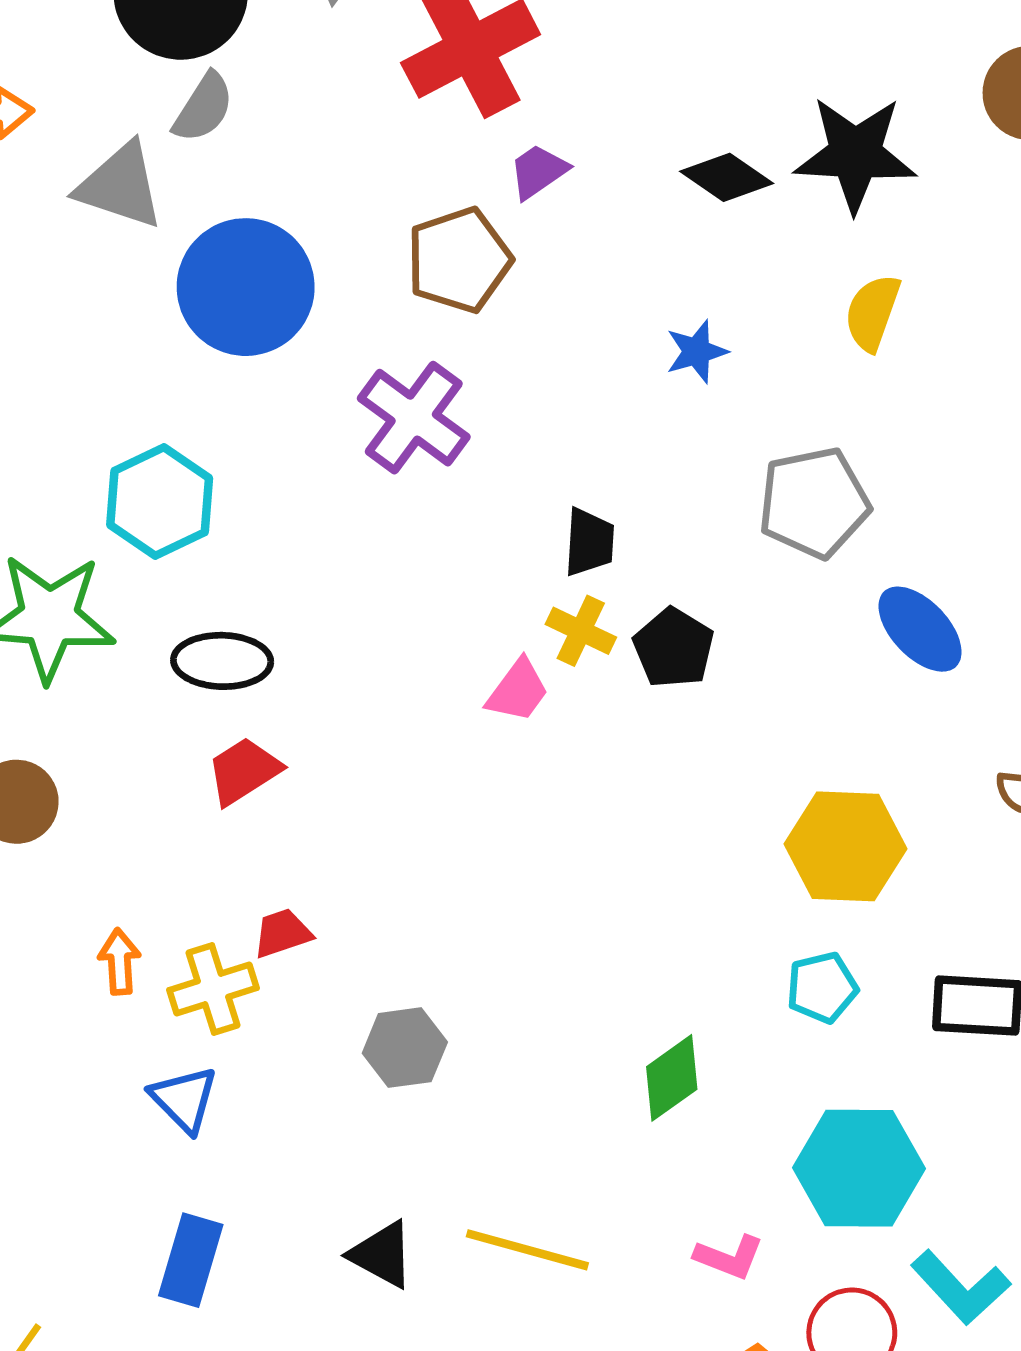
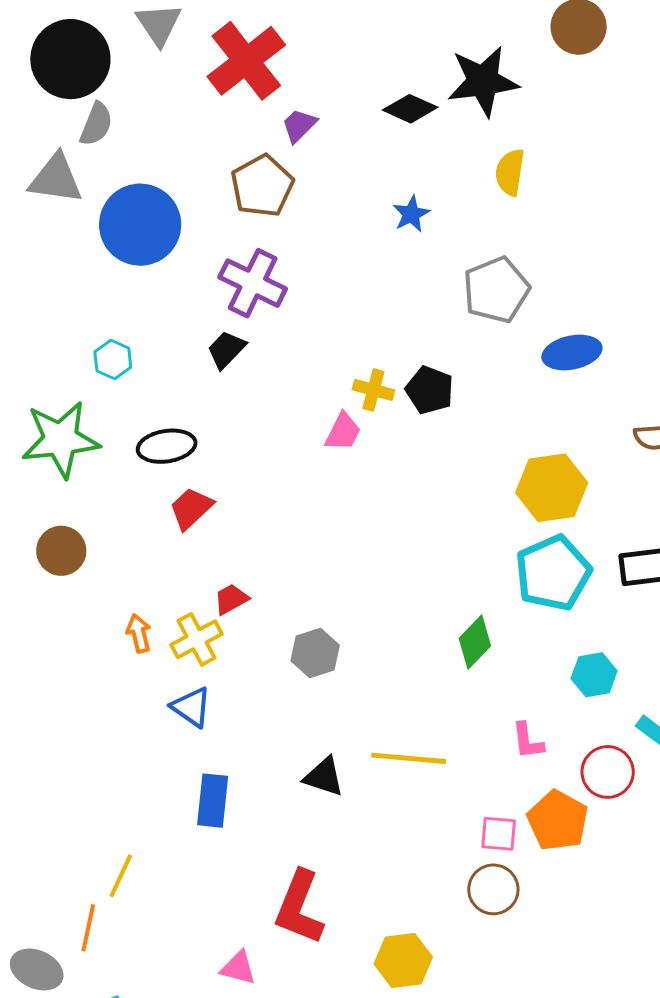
cyan hexagon: (160, 502) -> (113, 360), size x0.6
black trapezoid: (589, 542) -> (226, 350), moved, turned -129
blue ellipse: (920, 629) -> (572, 352), turned -48
cyan pentagon: (822, 988) -> (553, 573), size x1.8
cyan hexagon: (859, 1168) -> (594, 675), size x0.6
pink L-shape: (729, 1257) -> (528, 741), turned 72

